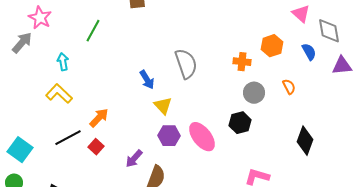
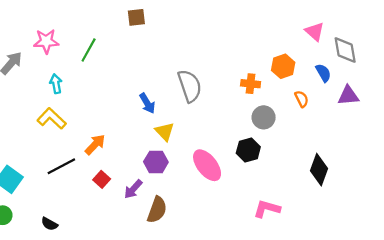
pink star: (40, 18) -> (46, 41), moved, turned -30
purple triangle: (342, 66) -> (348, 96), moved
orange semicircle: (289, 87) -> (302, 99), moved
purple hexagon: (169, 136) -> (156, 162), moved
red square: (96, 147) -> (102, 179), moved

